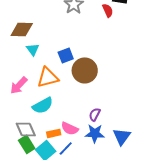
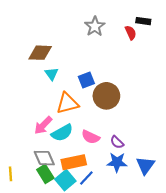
pink arrow: (19, 85) -> (43, 125), moved
purple semicircle: (95, 114) -> (117, 142), turned -72
pink semicircle: (70, 128) -> (91, 137), moved
orange rectangle: (54, 133) -> (74, 162), size x1.6

